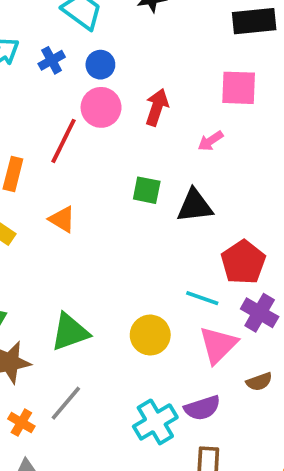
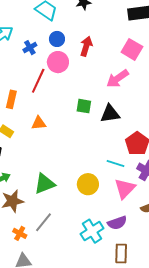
blue cross: (52, 60) -> (30, 48), moved
pink square: (239, 88) -> (132, 49), turned 30
red arrow: (157, 107) -> (86, 46), moved
pink arrow: (211, 141) -> (118, 79), size x1.6
orange triangle: (62, 219) -> (39, 123), turned -35

